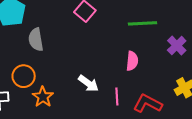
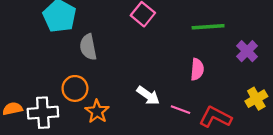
pink line: (117, 96) -> (181, 110), turned -66

